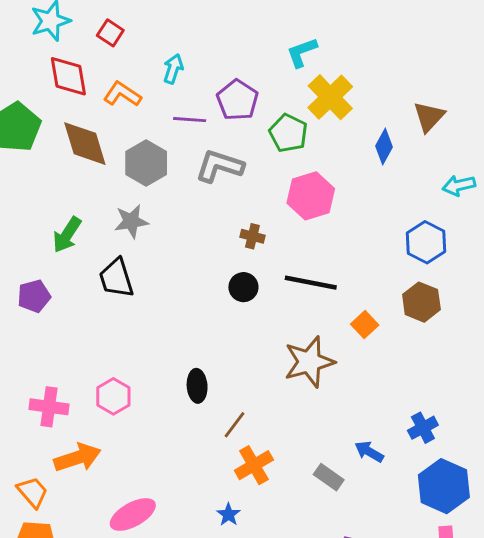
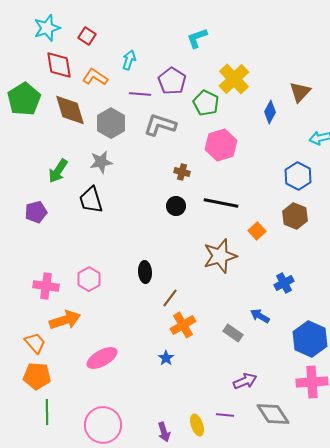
cyan L-shape: (302, 52) -> (197, 38), moved
blue cross: (423, 428) -> (284, 283), moved

